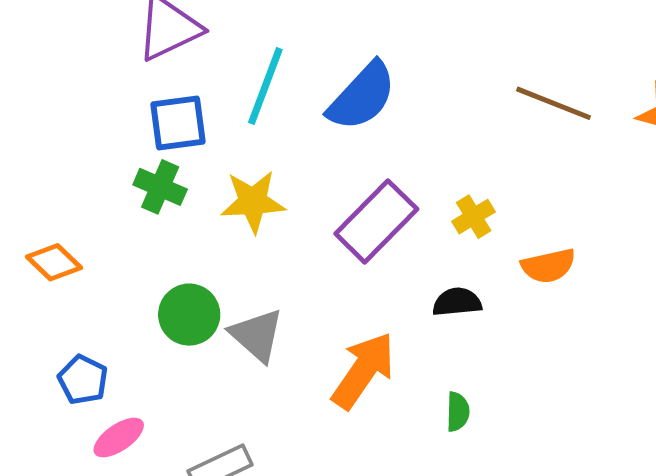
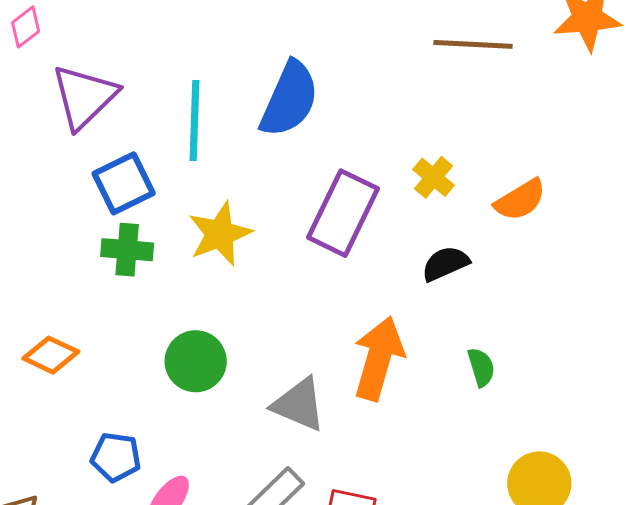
gray triangle: (257, 335) -> (299, 404), moved

